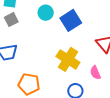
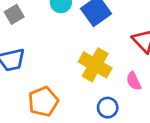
orange pentagon: (29, 84) -> (43, 102), turned -30

